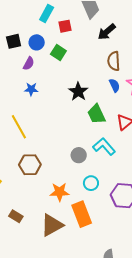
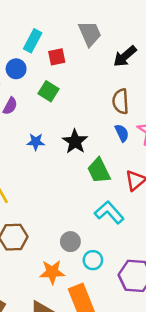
black arrow: (107, 32) -> (125, 56), moved
blue circle: (37, 42) -> (16, 69), moved
blue star: (31, 89) -> (36, 142), moved
gray circle: (79, 155) -> (70, 242), moved

